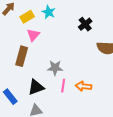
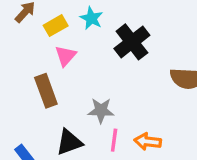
black cross: (85, 24) -> (132, 42), moved, size x1.5
brown rectangle: (22, 56) -> (46, 91), turned -36

